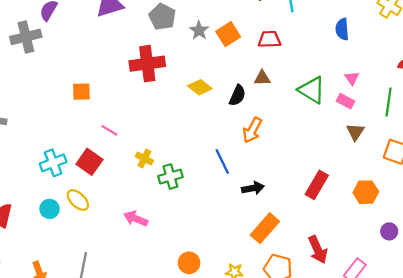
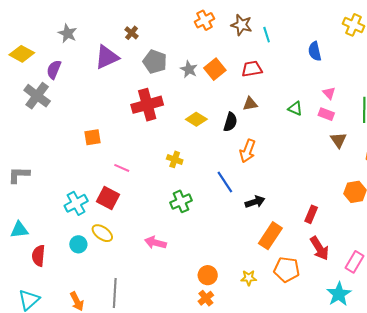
gray cross: (26, 37) -> (37, 96), turned -32
green triangle: (312, 90) -> (295, 108), size x0.6
yellow cross: (144, 159) -> (175, 159), moved
red rectangle: (317, 185) -> (311, 214), moved, size x0.7

